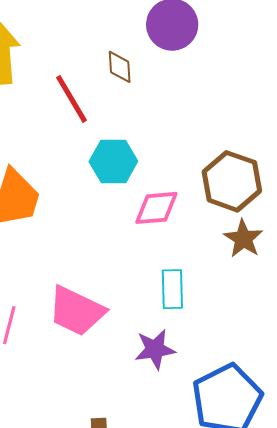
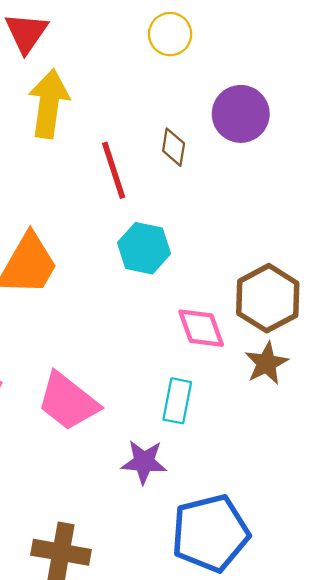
pink diamond: (156, 208) -> (201, 328), moved, turned 63

